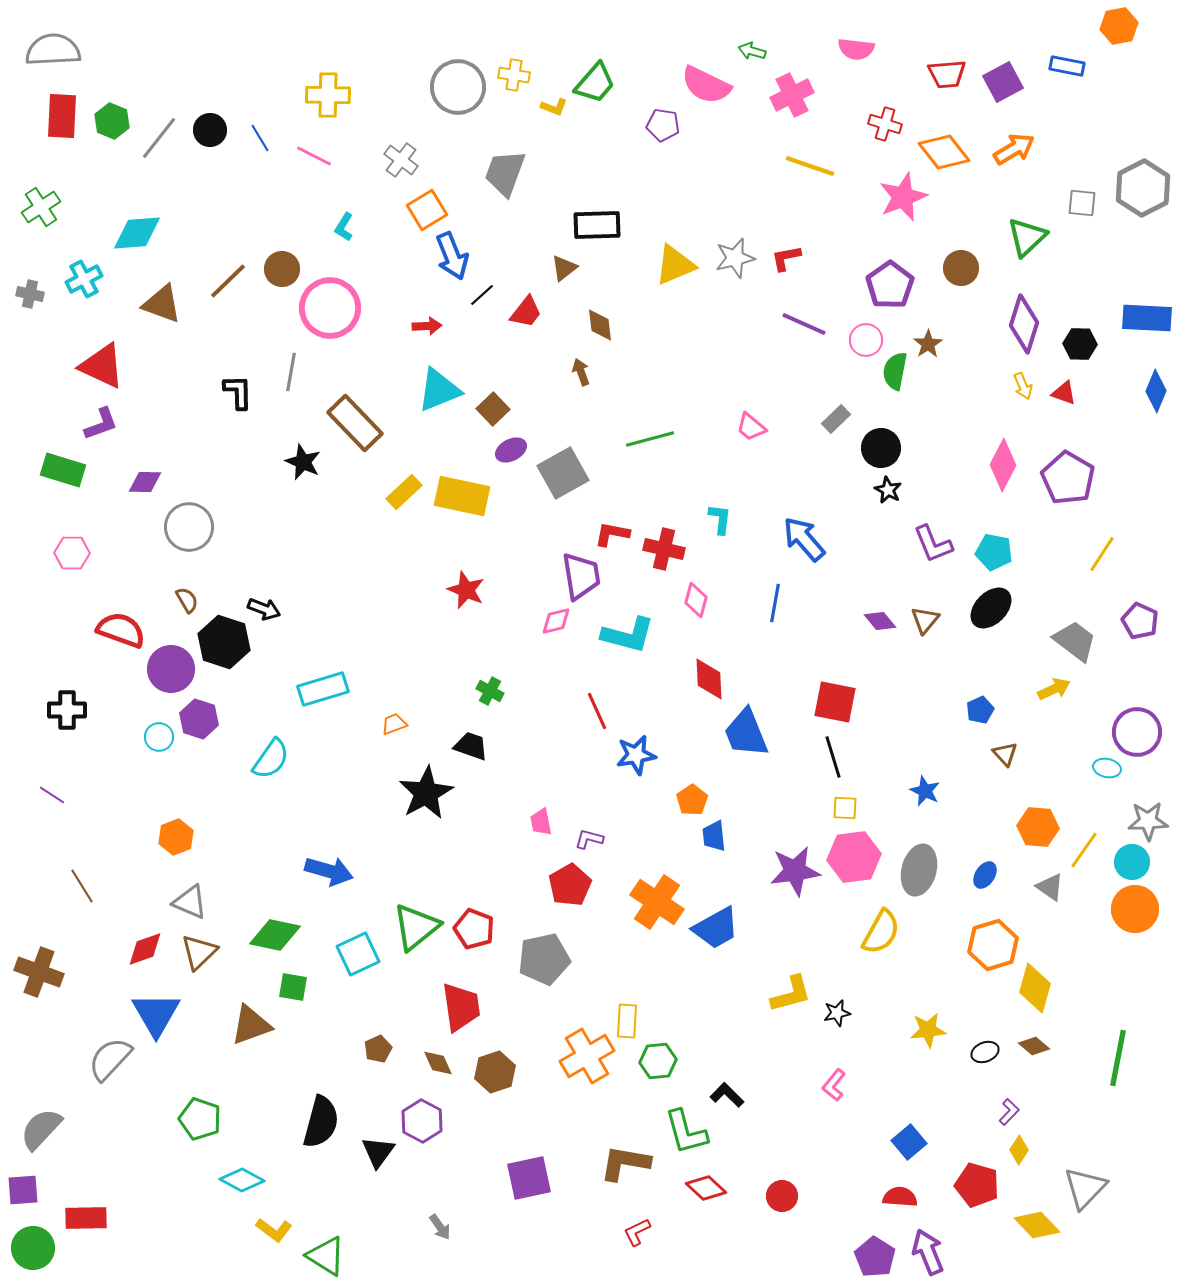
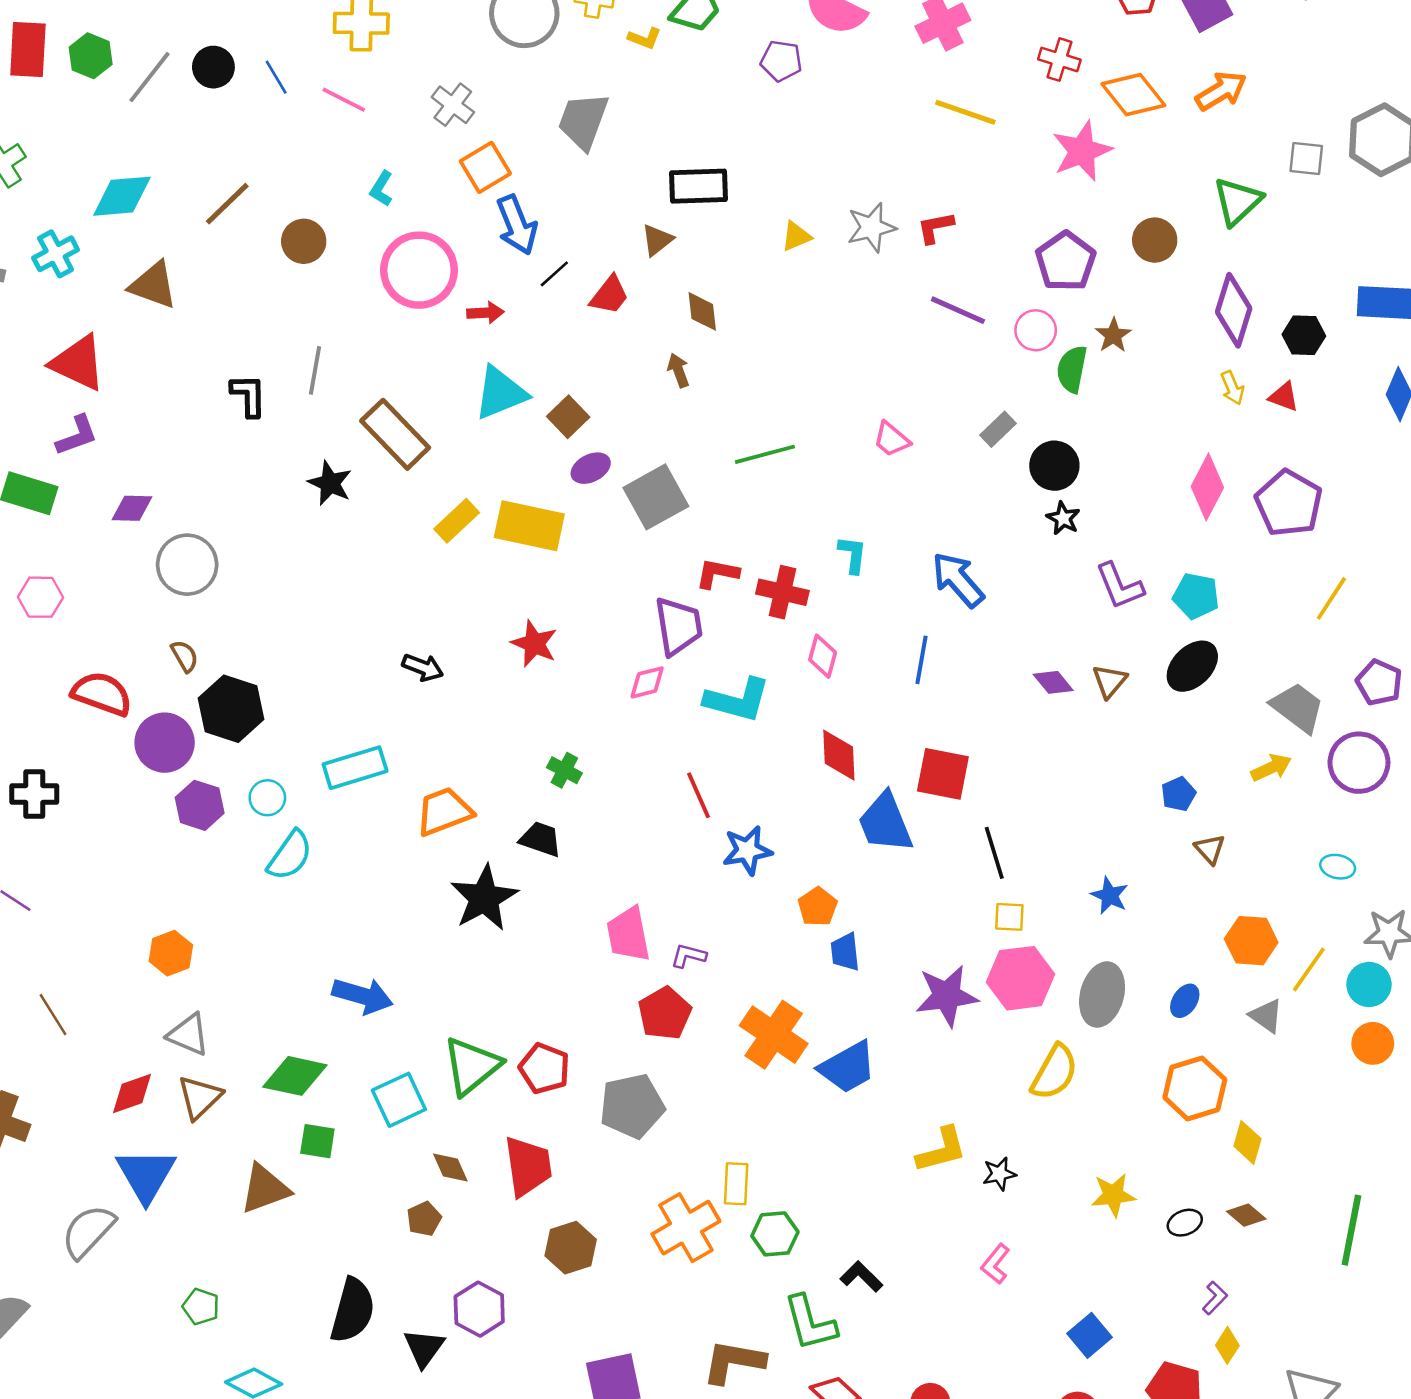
yellow triangle: (675, 265) -> (796, 236), size x0.6
brown line: (228, 281) -> (227, 204), moved
pink circle: (330, 308) -> (419, 270), moved
black arrow: (264, 609) -> (423, 667), moved
red square: (835, 702) -> (943, 774), moved
orange trapezoid: (394, 724) -> (444, 812), size x1.8
purple circle: (1137, 732) -> (1359, 763), moved
cyan circle: (159, 737) -> (267, 798), moved
pink trapezoid: (541, 822) -> (628, 934), size x1.6
orange circle: (1135, 909) -> (1373, 1043), size x0.7
yellow diamond: (1035, 988) -> (1247, 1142), size x0.7
brown diamond: (438, 1063) -> (450, 1167), moved
green pentagon: (200, 1119) -> (201, 1307), size x0.7

